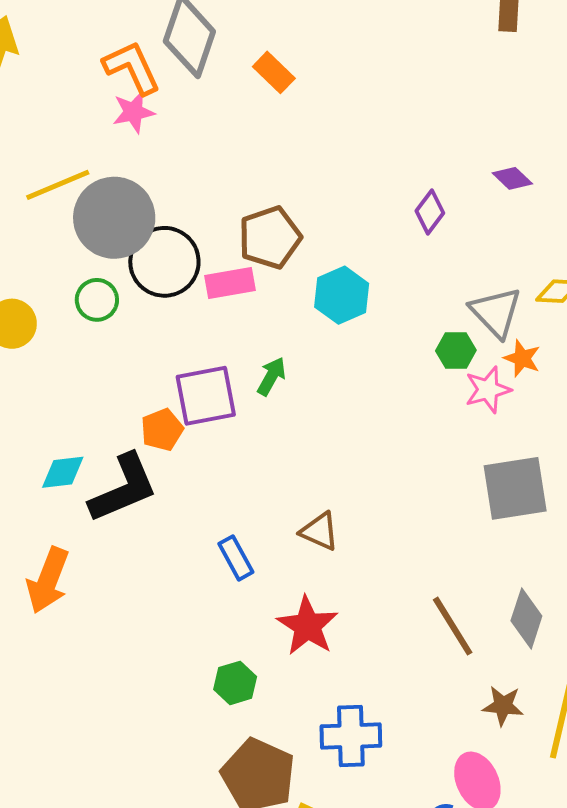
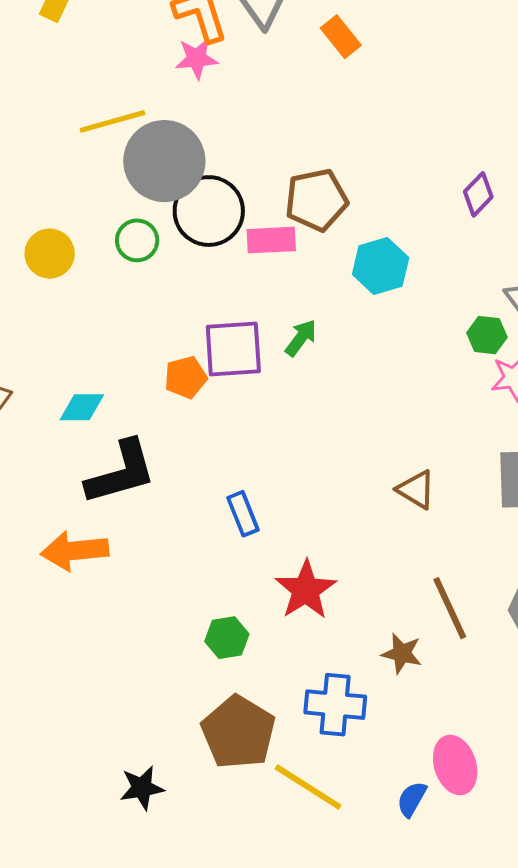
black L-shape: (123, 488) -> (121, 472), moved
brown triangle: (320, 531) -> (416, 490), moved
orange arrow: (48, 580) -> (75, 551), moved, turned 56
brown star: (503, 706) -> (402, 653), moved

